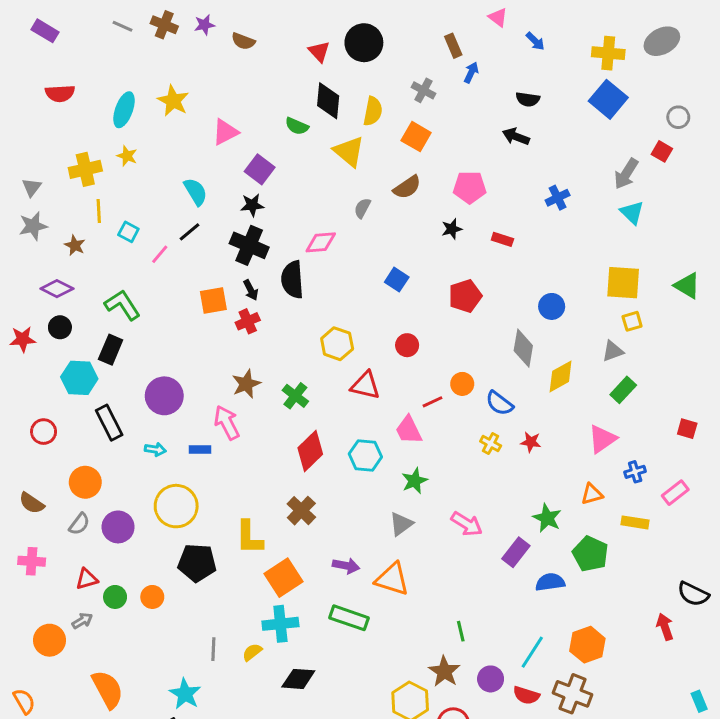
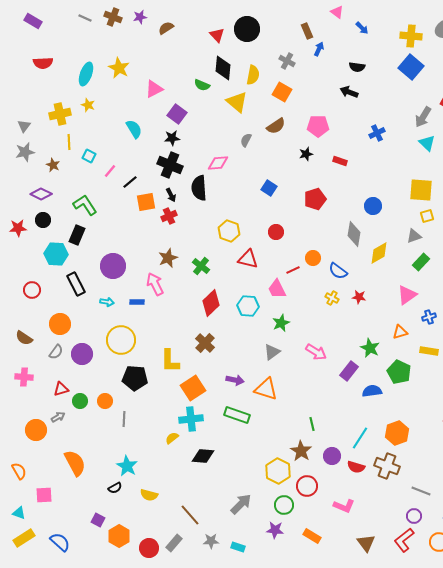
brown semicircle: (243, 41) -> (166, 28), turned 126
black line: (190, 232) -> (130, 182), moved
gray line: (213, 649) -> (124, 419), moved

